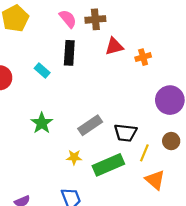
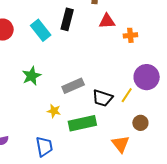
cyan rectangle: (42, 70) -> (41, 30), size x1.5
brown circle: (171, 141) -> (140, 123), moved
yellow line: (144, 153) -> (127, 95), moved

